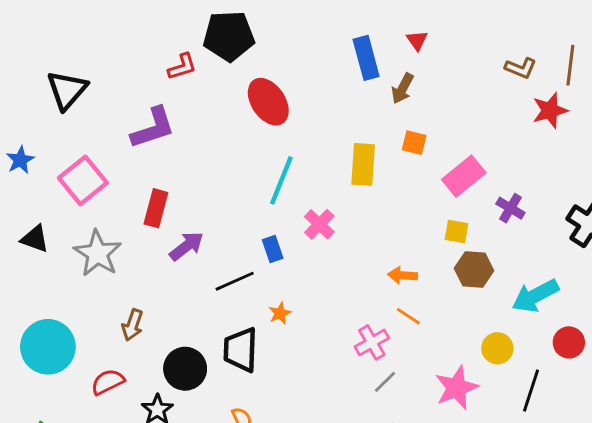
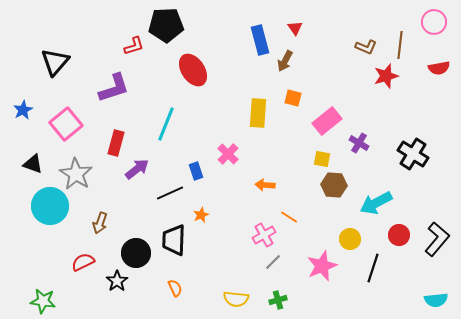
cyan line: (281, 180) -> (166, 124), moved
orange arrow: (403, 275) -> (265, 185), moved
cyan circle: (48, 347) -> (50, 206), moved

